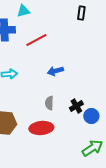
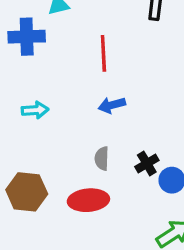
red line: (36, 40) -> (103, 53), moved, turned -65

